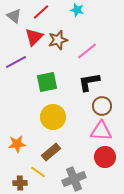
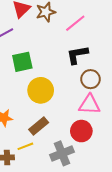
green square: (47, 82) -> (22, 62), moved
red circle: (105, 157) -> (81, 131), moved
yellow line: (38, 172) -> (25, 146), turned -56

